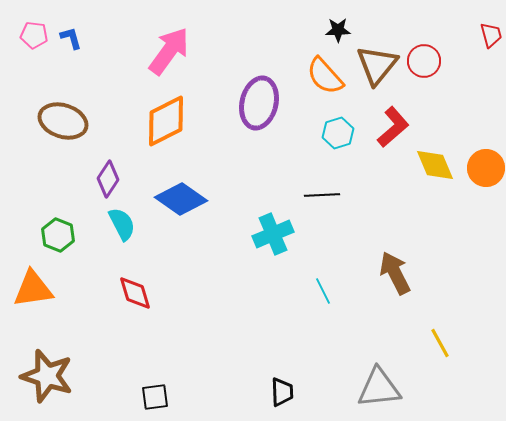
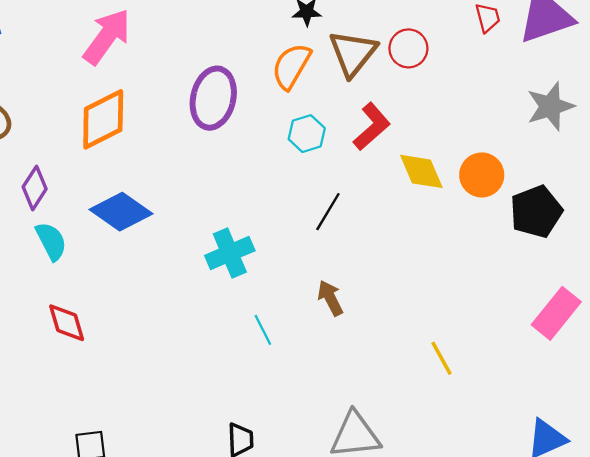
orange semicircle: (325, 76) -> (291, 66), turned 72
black line: (322, 195) -> (328, 212), moved, turned -56
brown arrow: (395, 273) -> (330, 298), moved, size x0.7
cyan line: (323, 291) -> (263, 330), moved
yellow line: (440, 343) -> (442, 358), moved

